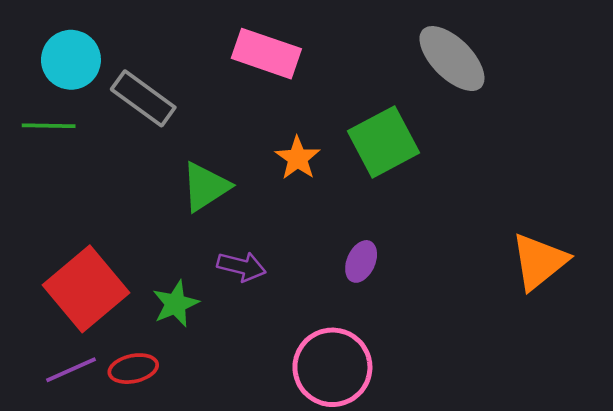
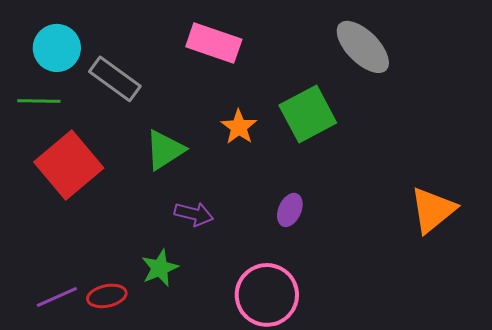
red square: (86, 289) -> (69, 165), moved
green star: (176, 304) -> (160, 268), moved

